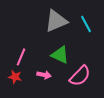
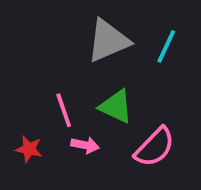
cyan line: (86, 24) -> (166, 46), turned 54
pink line: (21, 57) -> (64, 110), moved, turned -42

